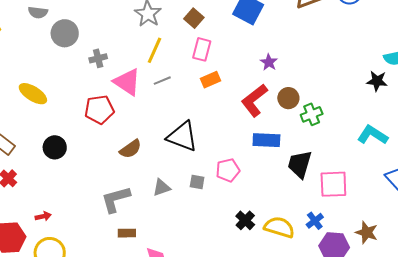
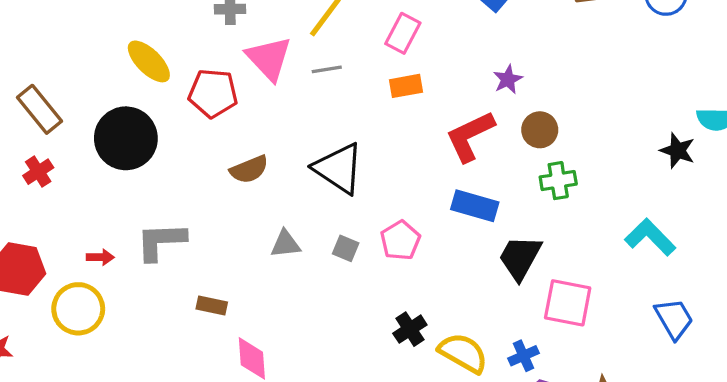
yellow ellipse: (33, 94) -> (149, 61), moved
brown circle: (288, 98) -> (540, 130), moved
black circle: (55, 147) -> (126, 138), size x1.6
pink pentagon: (228, 170) -> (400, 240), turned -30
gray L-shape: (116, 199) -> (161, 241), moved
red arrow: (43, 216) -> (100, 257), moved

